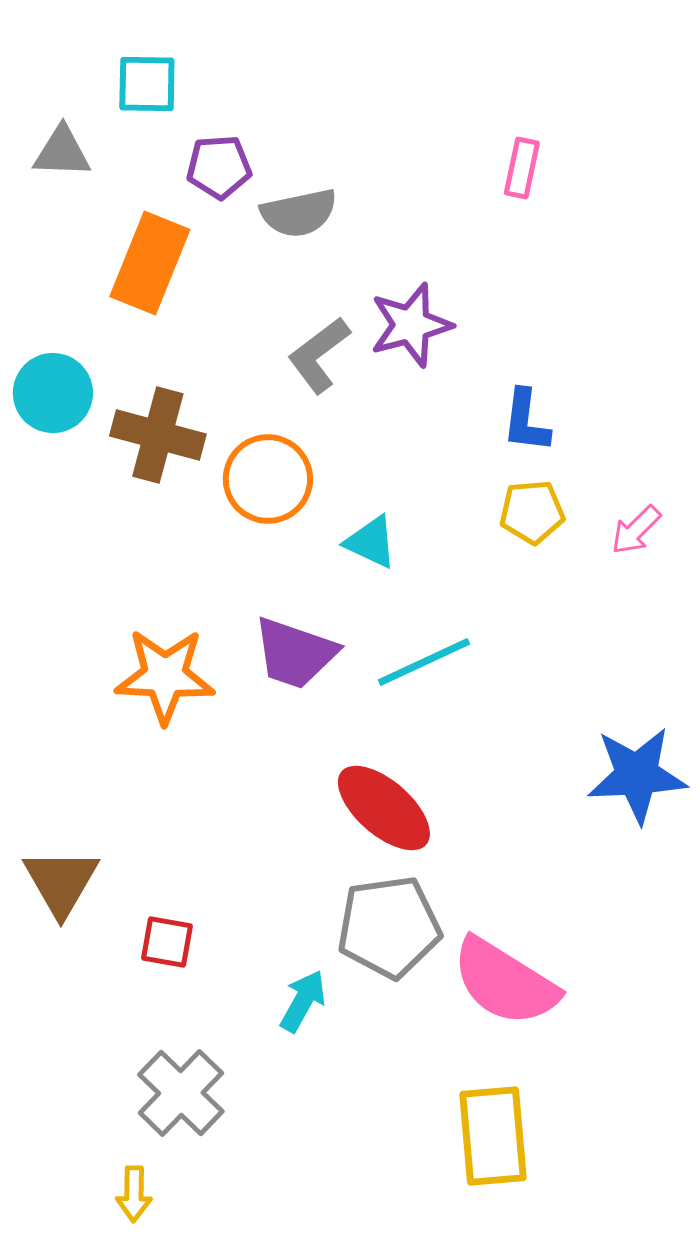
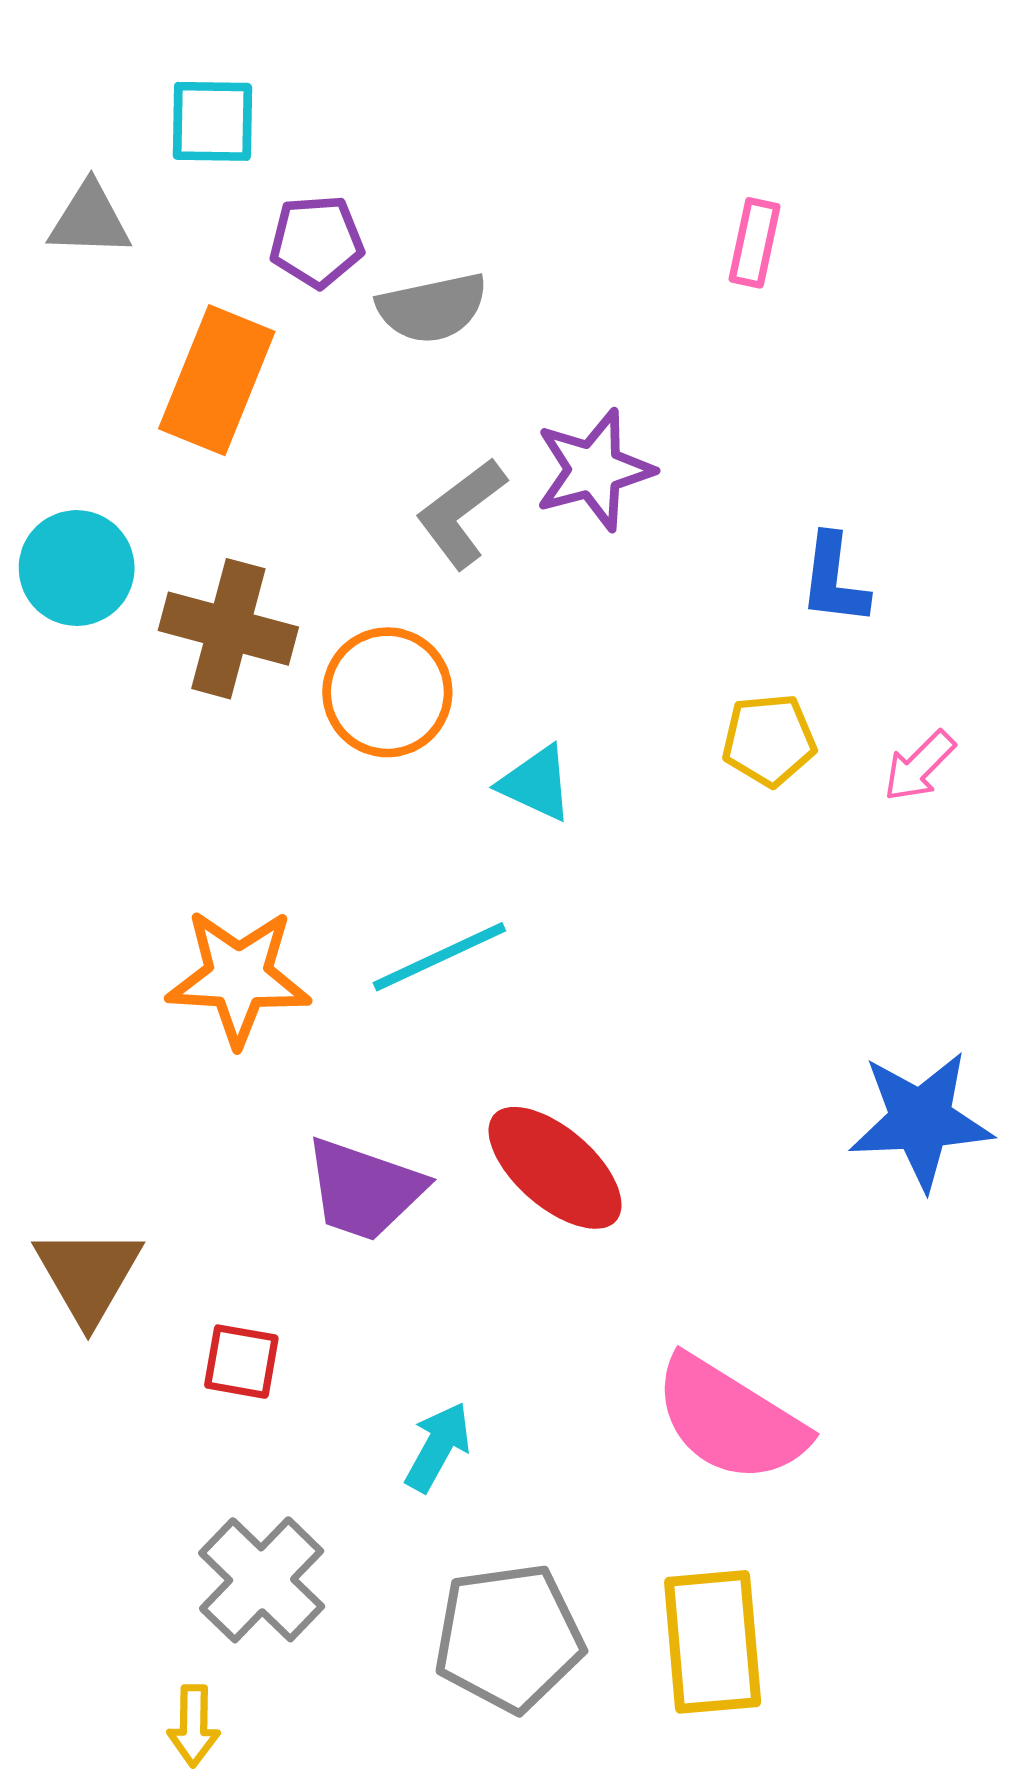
blue L-shape: (526, 421) -> (834, 580), moved
purple trapezoid: (295, 653) -> (364, 1190), moved
cyan line: (424, 662) -> (439, 957), moved
gray pentagon: (389, 927) -> (509, 1638), moved

